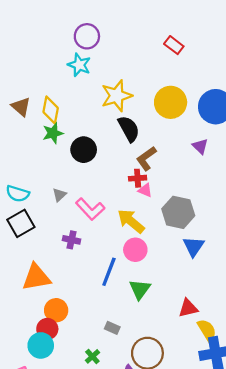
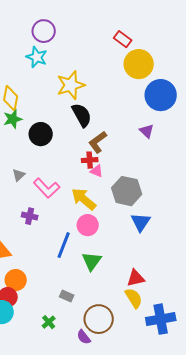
yellow circle: (171, 102) -> (139, 64), moved
yellow semicircle: (207, 330) -> (134, 298), moved

